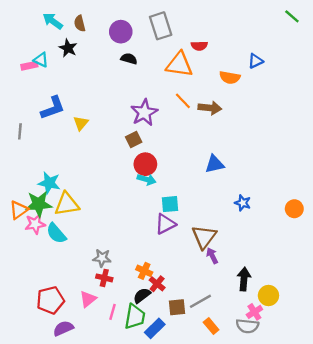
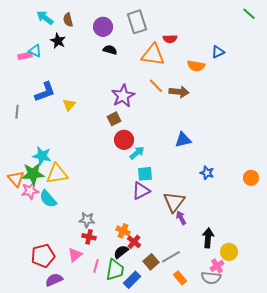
cyan arrow: (147, 179) -> (137, 153), moved, turned -56
orange triangle: (19, 210) -> (16, 179), turned -36
brown square: (177, 307) -> (151, 262), turned -35

